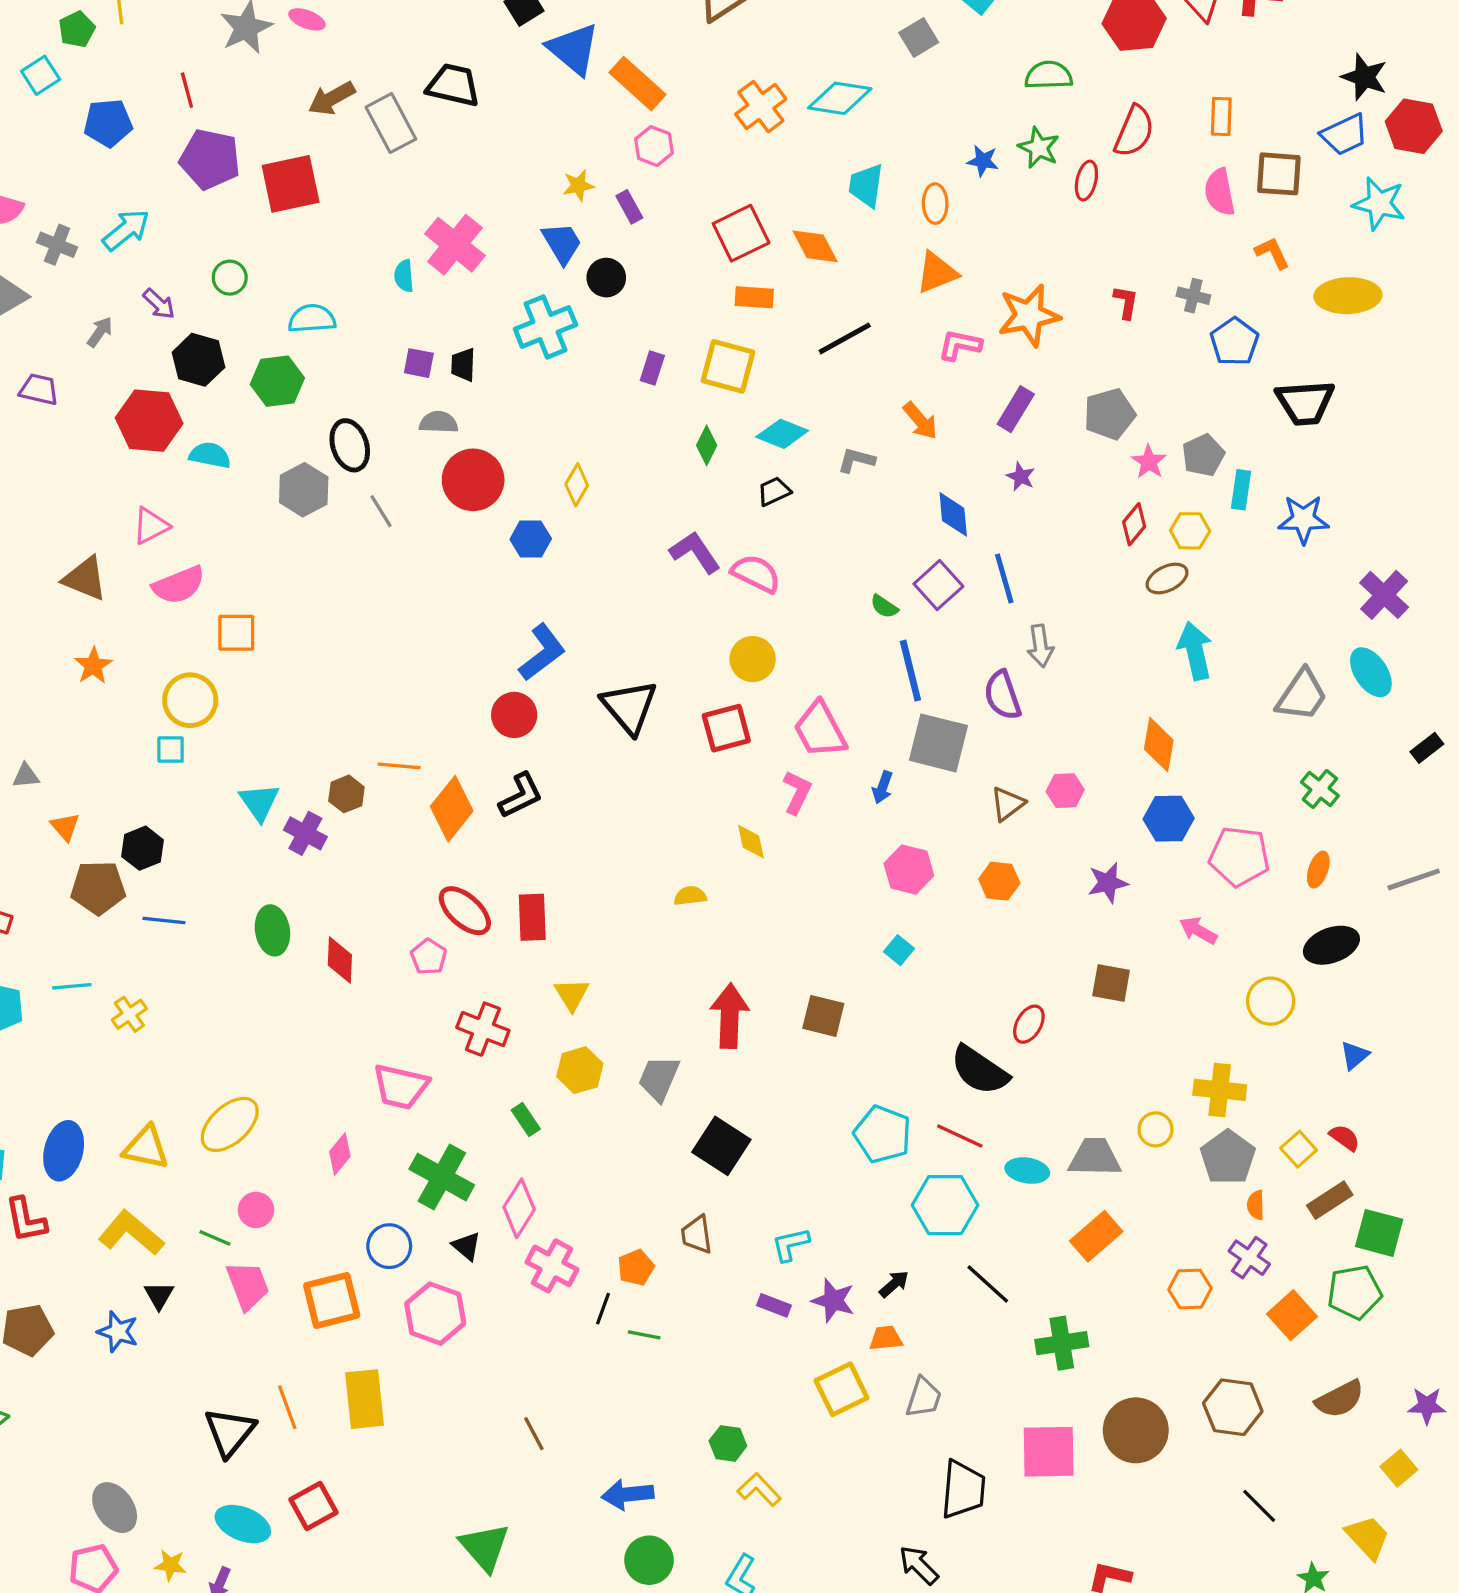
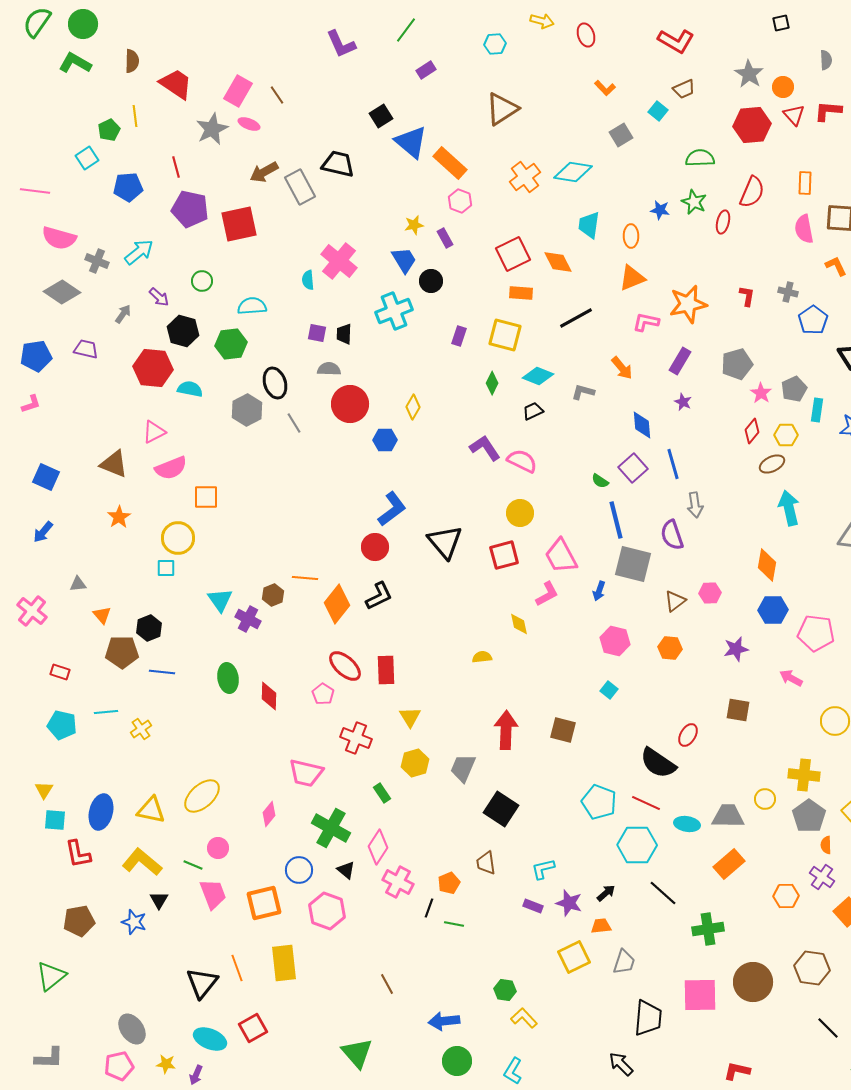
pink L-shape: (797, 792) -> (547, 594), turned 36

